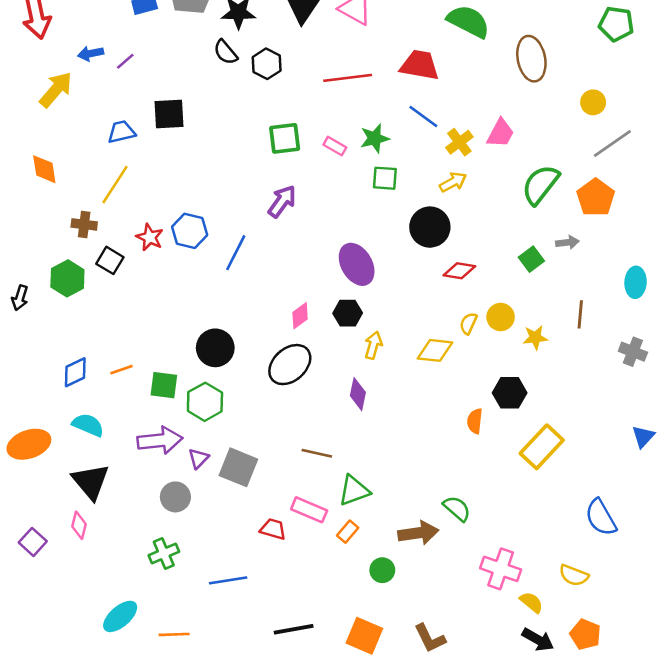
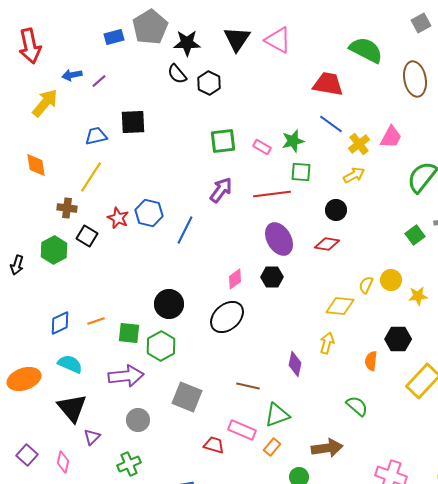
red line: (348, 78) -> (272, 194), moved
black circle: (430, 227) -> (336, 210), size x0.7
red diamond: (459, 271) -> (327, 244), moved
yellow arrow: (373, 345) -> (327, 343), moved
purple diamond: (358, 394) -> (295, 364), moved
purple triangle: (199, 458) -> (92, 437), moved
green semicircle: (457, 508) -> (357, 406), moved
pink diamond: (79, 525) -> (63, 462), moved

